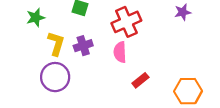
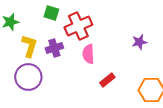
purple star: (183, 12) -> (139, 42), moved
red cross: (126, 22) -> (78, 26), moved

